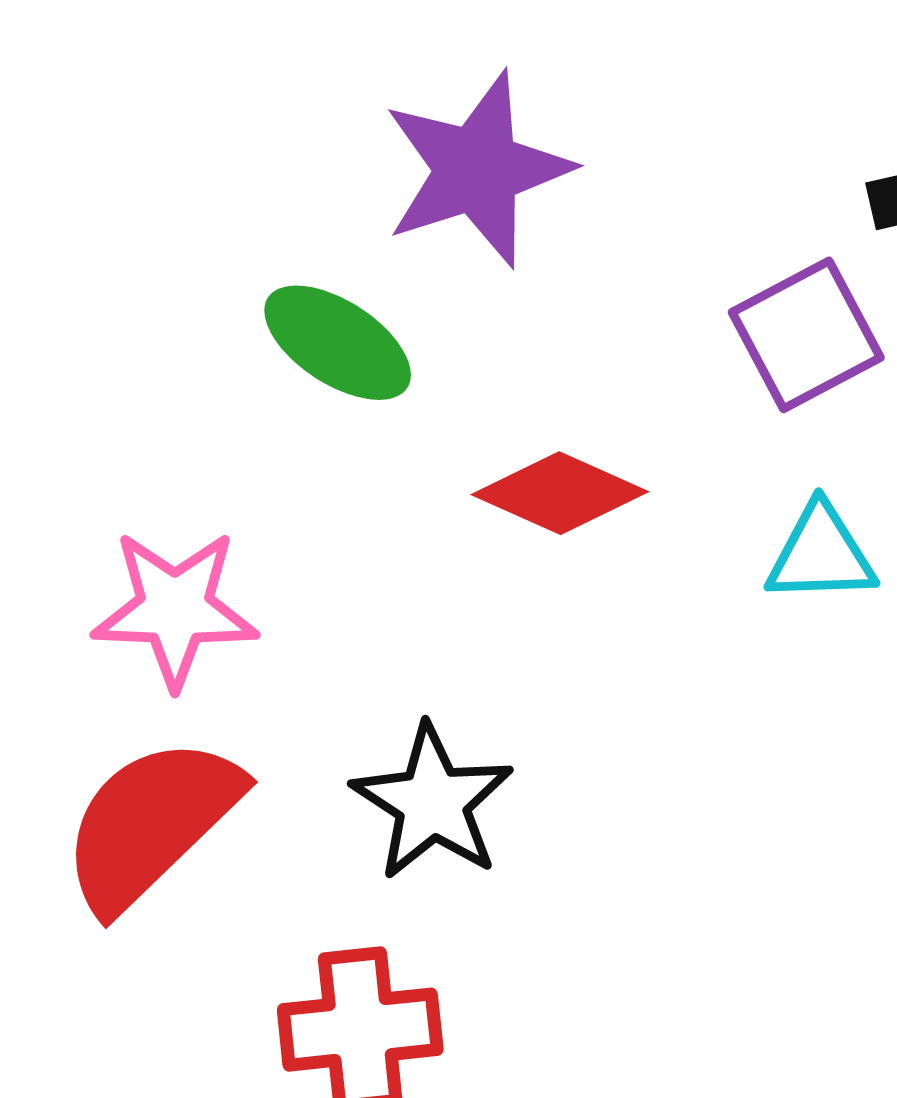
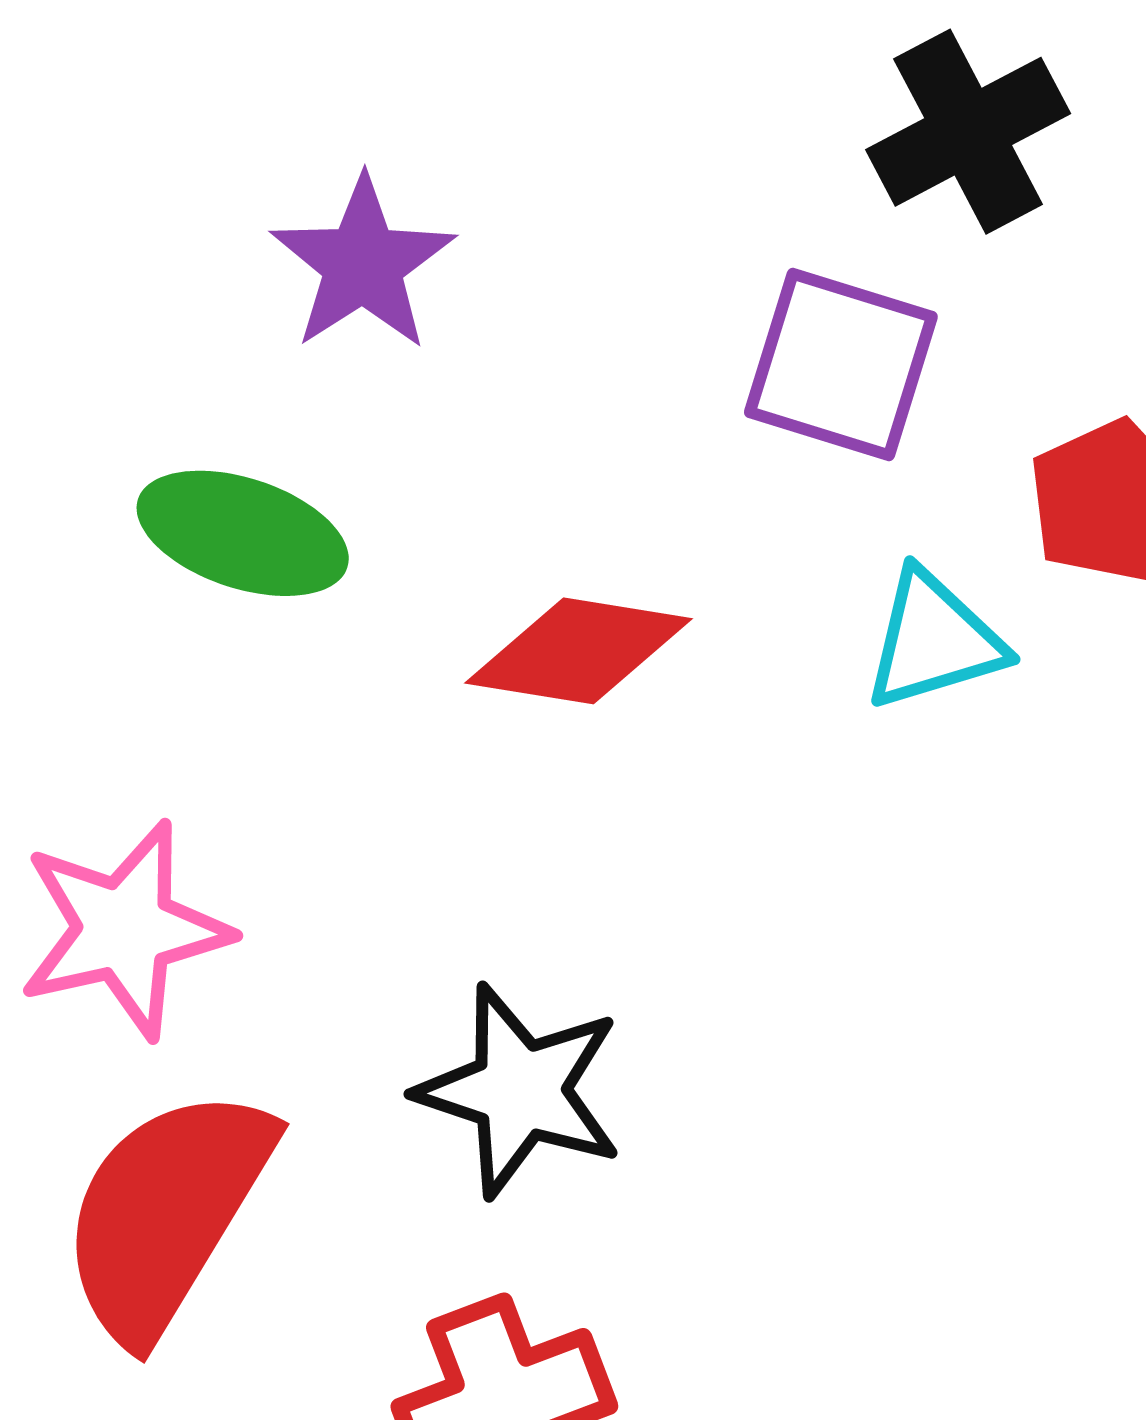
purple star: (477, 169) -> (363, 264), size x0.7
purple square: (806, 335) -> (841, 365), turned -30

